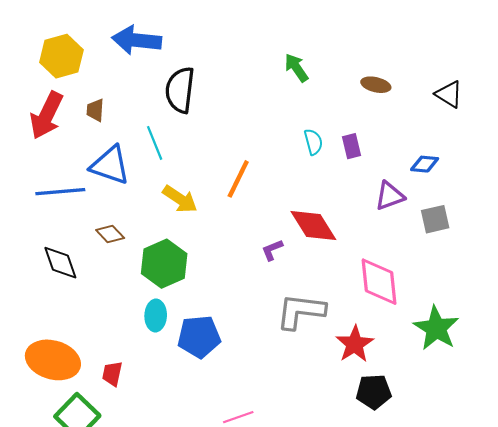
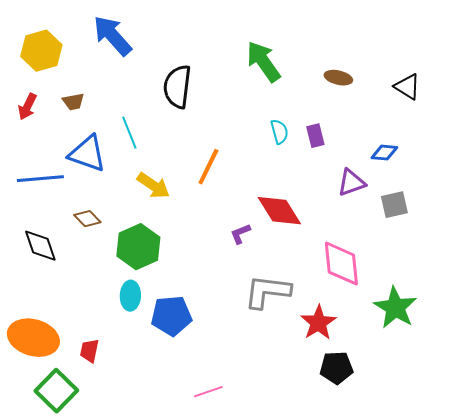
blue arrow: (137, 40) -> (112, 36), turned 42
green arrow: (296, 68) -> (263, 62), size x1.5
black semicircle: (180, 90) -> (177, 87), moved
brown trapezoid: (95, 110) -> (73, 102), turned -105
red arrow: (47, 115) -> (27, 107), size x0.6

